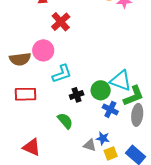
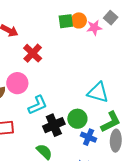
cyan triangle: (121, 81) -> (98, 93), moved
black cross: (77, 95) -> (54, 125), size x1.5

